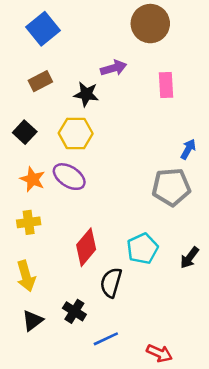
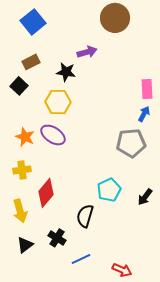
pink rectangle: (166, 85) -> (147, 89), moved
black square: (25, 132) -> (19, 86), moved
red diamond: (86, 247) -> (46, 193), moved

